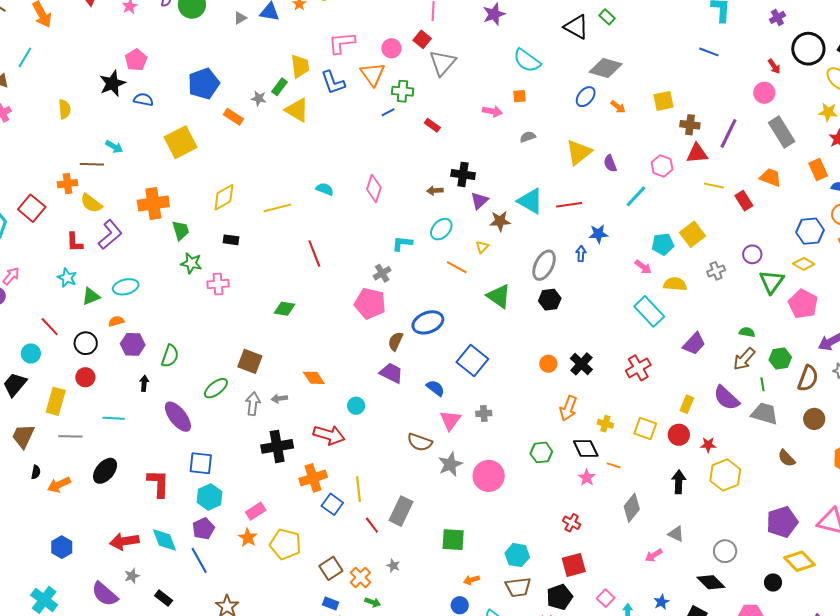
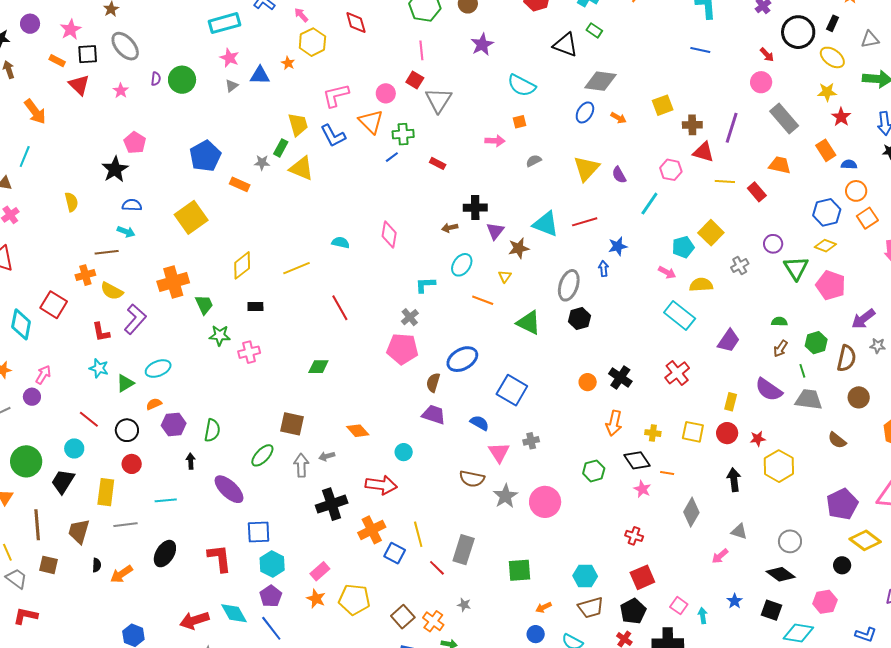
blue semicircle: (143, 100) -> (132, 205), moved
red triangle: (697, 153) -> (703, 152), turned 30
brown arrow: (744, 359) -> (780, 349), size x0.7

